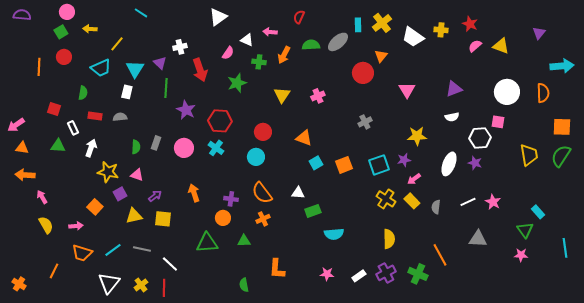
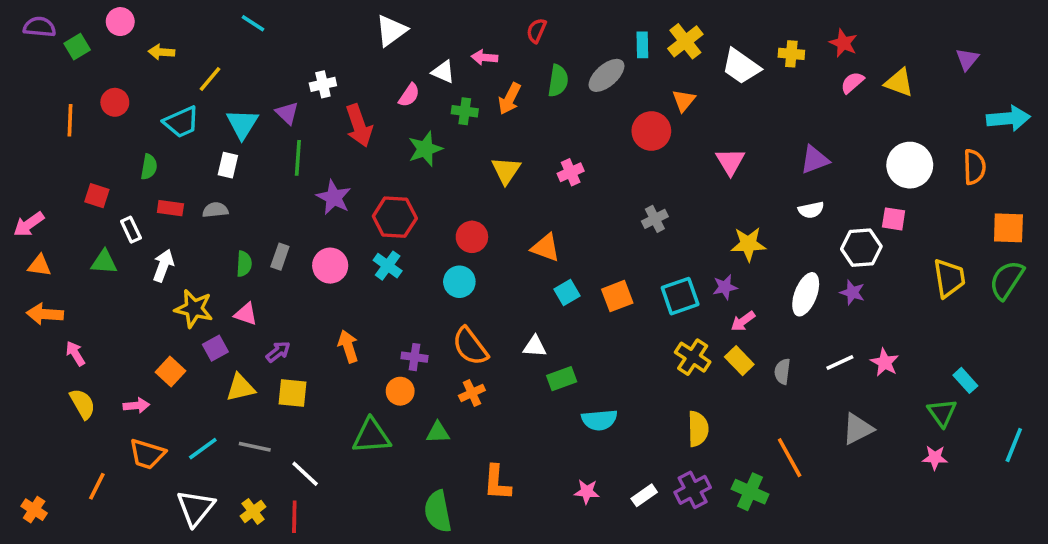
green square: (61, 32) -> (77, 47), moved
green semicircle: (311, 45) -> (558, 81), turned 102
gray triangle: (478, 239) -> (858, 429), turned -30
cyan line: (565, 248) -> (1014, 445), turned 30
green semicircle: (244, 285) -> (438, 511), size x1.6

